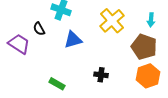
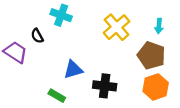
blue triangle: (73, 40) -> (73, 70), moved
black cross: (101, 75) -> (105, 86), size x1.5

